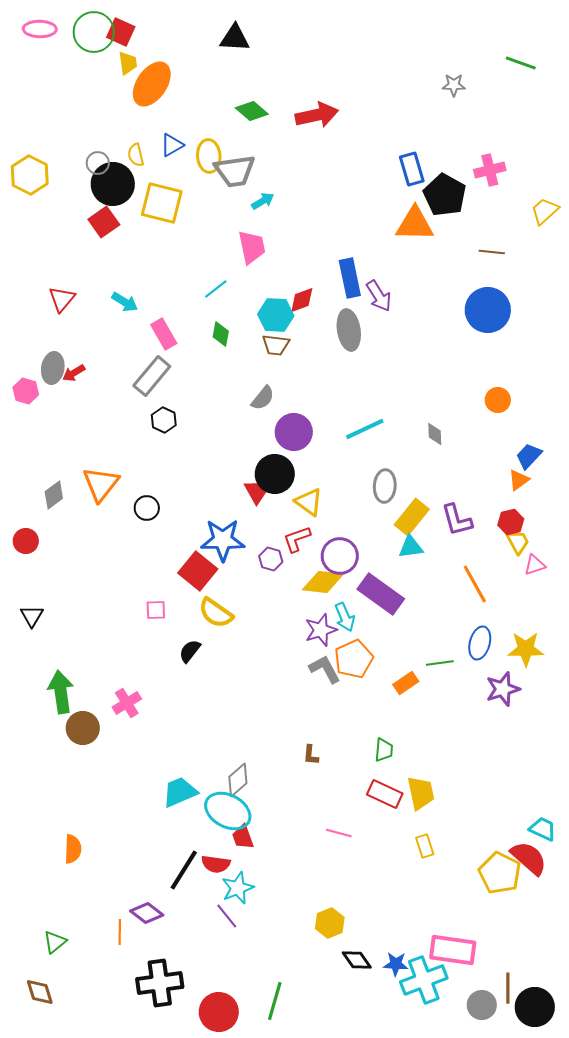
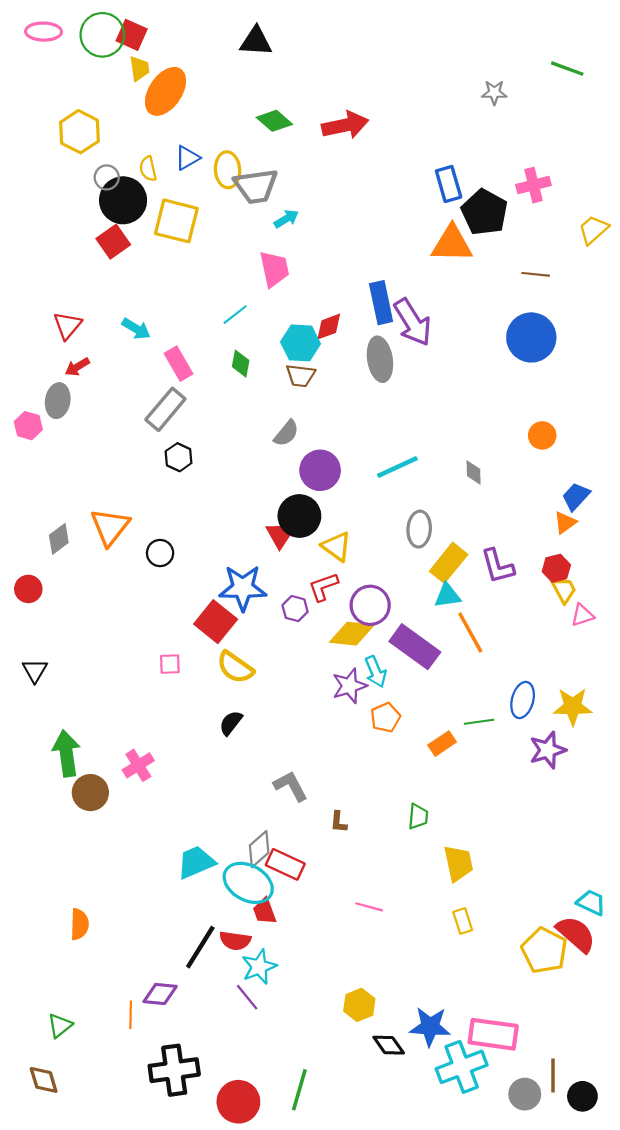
yellow hexagon: (30, 175) -> (79, 132), moved
purple arrow: (379, 296) -> (413, 322), size x1.4
red arrow: (74, 373) -> (77, 367), moved
orange line: (475, 584) -> (470, 632), moved
black semicircle: (190, 651) -> (231, 723), moved
orange pentagon: (354, 659) -> (385, 717), size x0.7
gray L-shape: (325, 669) -> (291, 786), moved
red rectangle: (385, 794) -> (285, 864), moved
purple diamond: (147, 913) -> (160, 994), turned -32
blue star: (396, 964) -> (430, 1027), moved, size x1.5
black circle: (535, 1007) -> (582, 1096), size x0.7

